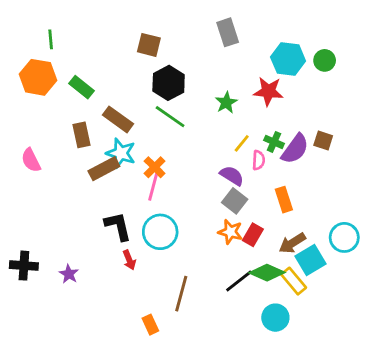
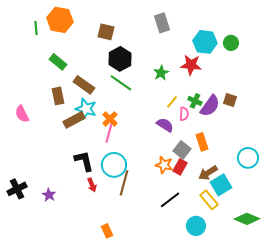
orange hexagon: (38, 77) -> (60, 20), moved
gray square: (235, 201) -> (182, 150), moved
cyan circle: (344, 237) -> (248, 158), moved
black cross: (24, 266) -> (17, 189), turned -30
green diamond: (267, 273) -> (247, 219), moved
brown line: (181, 294) -> (124, 183), moved

